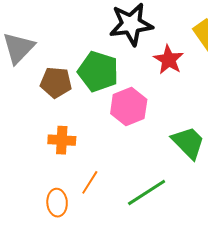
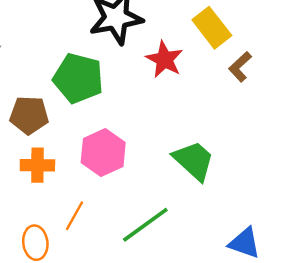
brown pentagon: (56, 82) -> (29, 115), moved
pink hexagon: (129, 106) -> (103, 153), moved

